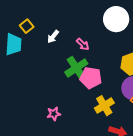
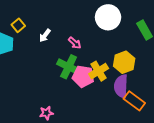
green cross: (76, 68) -> (69, 67), turned -30
yellow cross: (104, 106) -> (99, 71), moved

